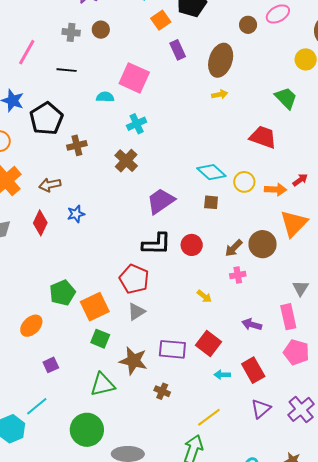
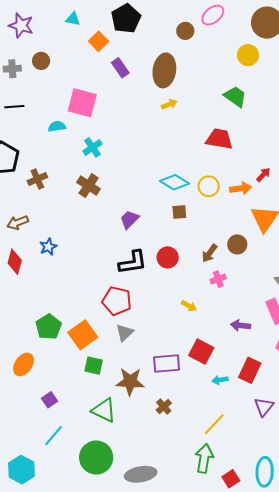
purple trapezoid: (161, 201) -> (130, 219), size x0.7
brown circle: (263, 244) -> (237, 244), size x0.7
red rectangle: (253, 370) -> (250, 370), turned 65
green triangle: (103, 385) -> (104, 410), turned 48
brown cross: (162, 391) -> (164, 407), turned 35
cyan line: (37, 406) -> (54, 436), moved

